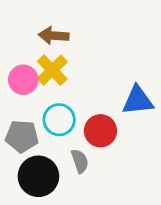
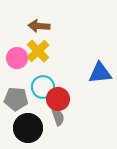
red circle: (100, 131) -> (58, 99), moved

